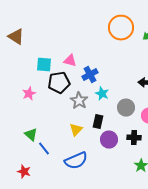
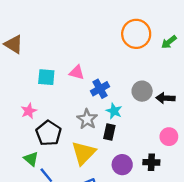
black pentagon: (59, 83) -> (49, 133), moved, turned -30
gray circle: (126, 108) -> (142, 91), moved
black rectangle: (98, 122) -> (109, 132), moved
yellow triangle: (76, 130) -> (84, 153), size x1.6

